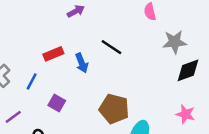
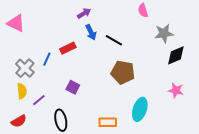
blue arrow: (82, 63) -> (91, 32), moved
blue line: (32, 81) -> (47, 59), moved
brown pentagon: (114, 109) -> (123, 72), moved

